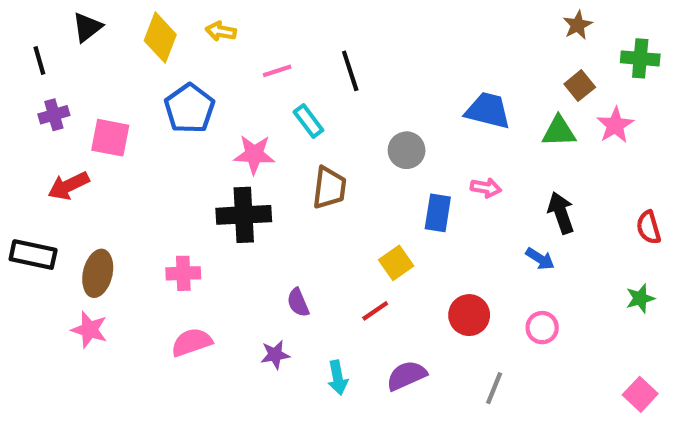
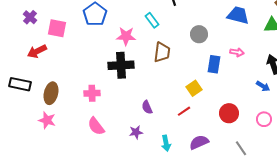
purple cross: (54, 115) -> (30, 17), turned -32
pink semicircle: (192, 342) -> (96, 126), turned -108
gray line: (494, 388) -> (241, 148), turned -56

